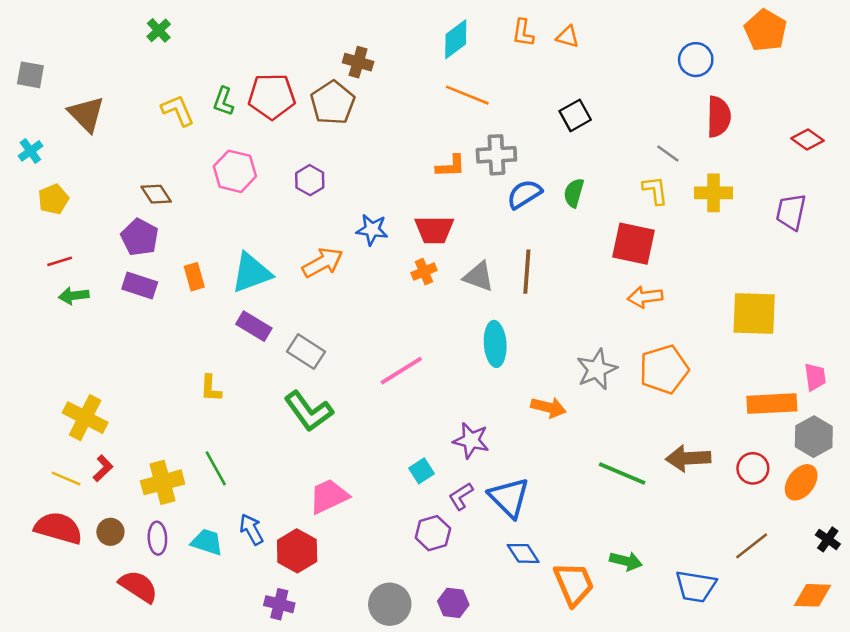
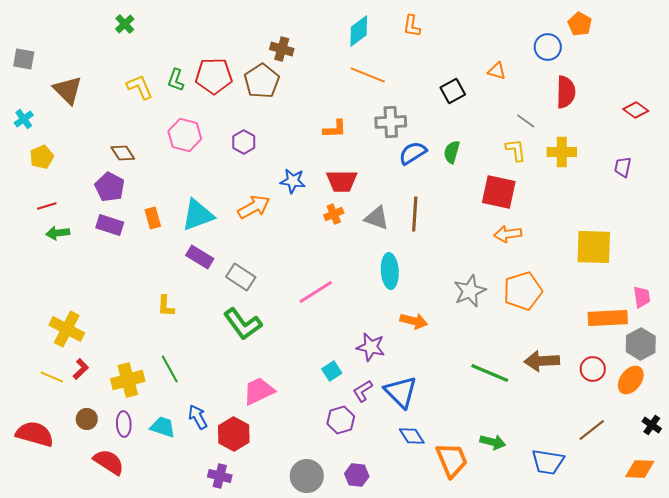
orange pentagon: (766, 30) -> (580, 24), moved, size x0.7
orange triangle: (568, 37) -> (497, 71), moved
orange L-shape: (451, 166) -> (335, 129), moved
purple trapezoid: (791, 212) -> (623, 167), size x0.7
orange arrow: (548, 407) -> (414, 321), moved
red semicircle: (58, 528) -> (35, 434), moved

